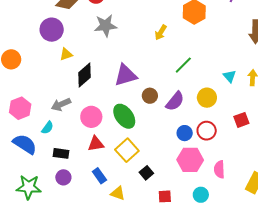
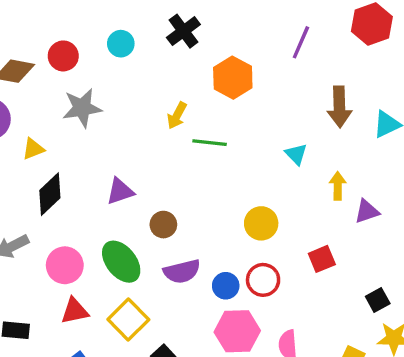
yellow triangle: (66, 54) -> (33, 149), moved
green line: (183, 65) -> (210, 143), moved, turned 54
purple triangle: (125, 75) -> (120, 191), size x0.7
cyan triangle: (230, 76) -> (296, 154), moved
purple semicircle: (175, 101) -> (182, 271), moved, turned 40

